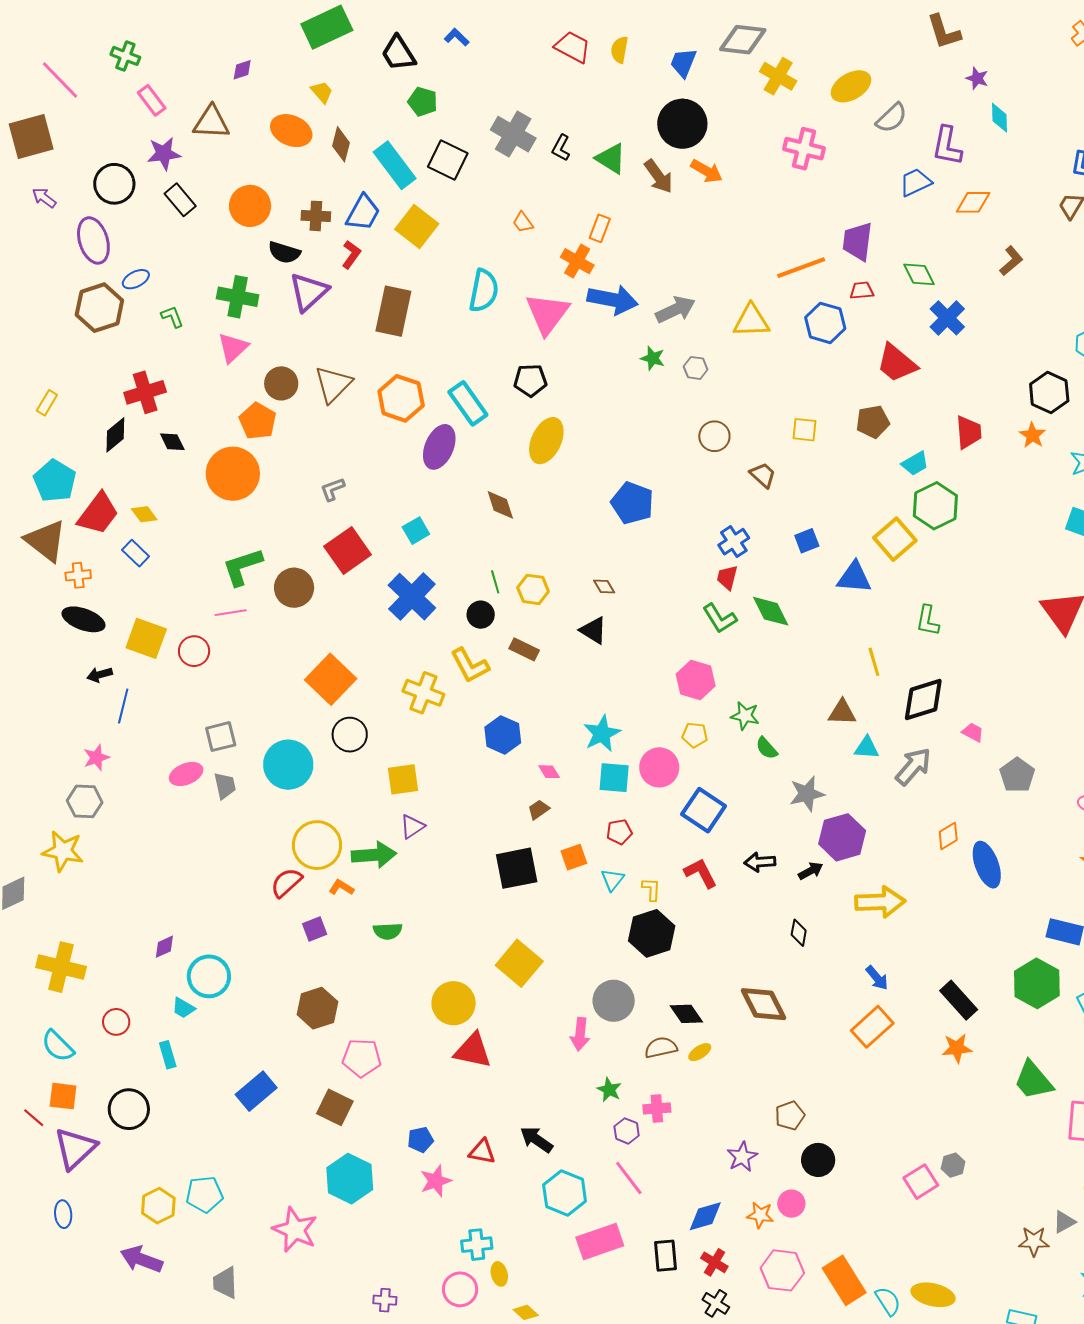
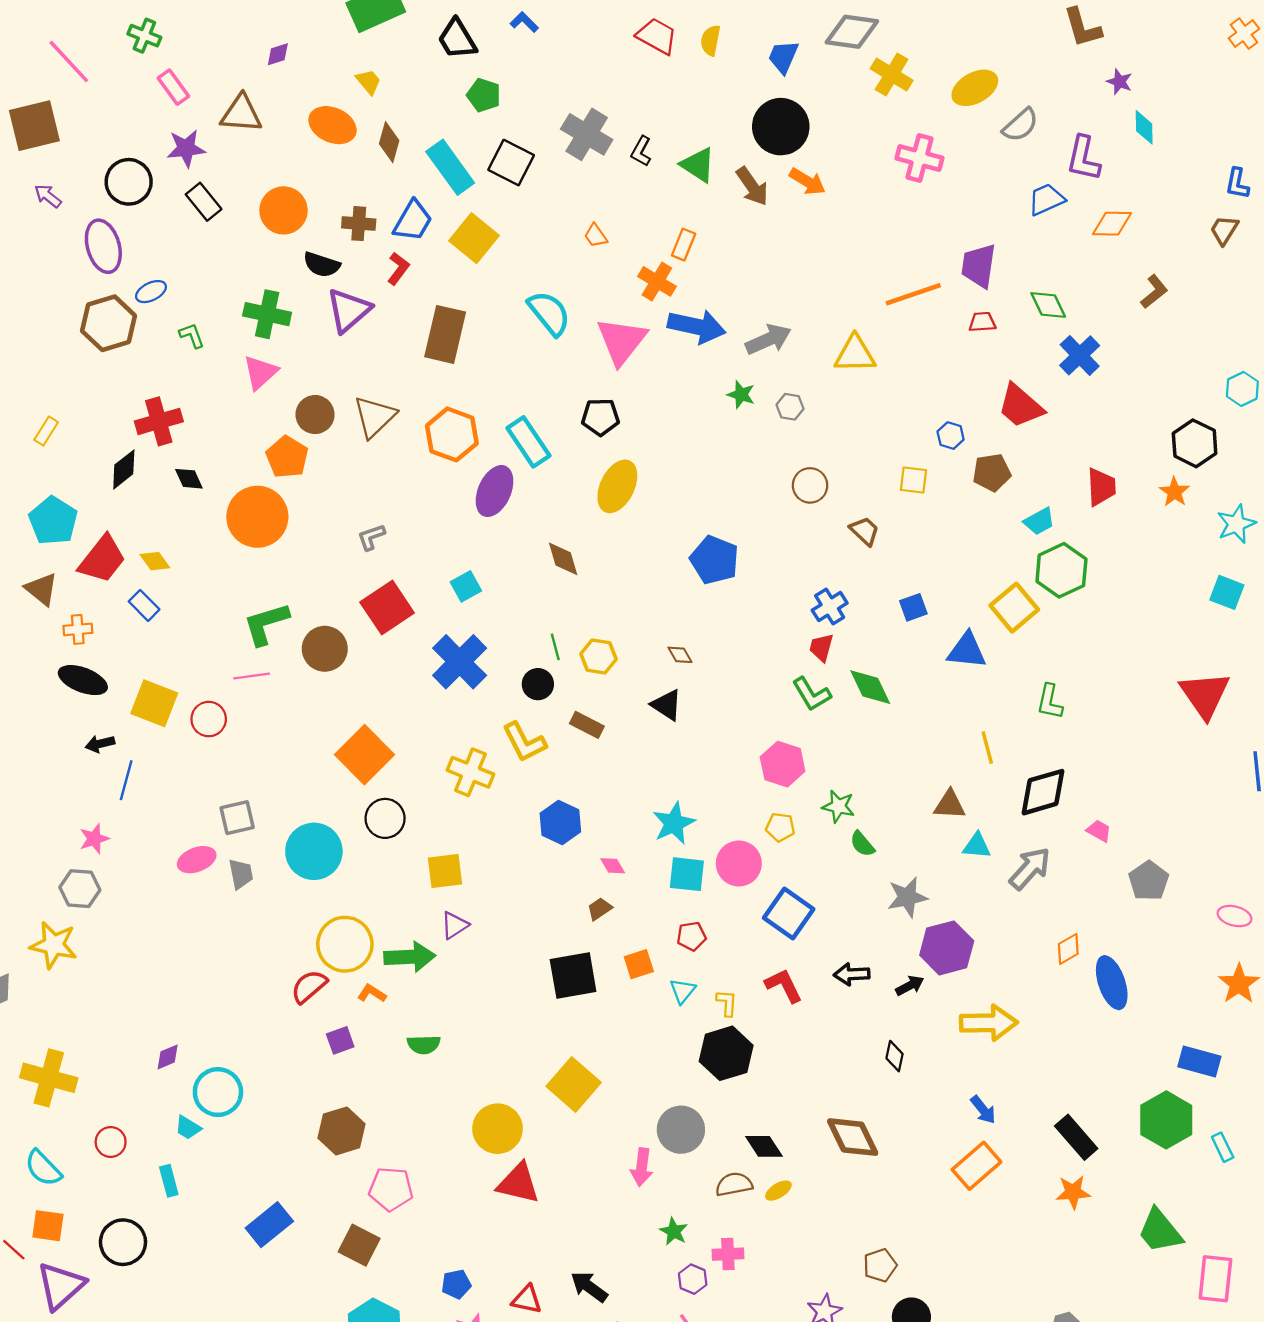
cyan semicircle: (484, 291) -> (549, 313), turned -51
blue hexagon: (825, 323) -> (951, 436), moved, size x0.6
brown triangle: (46, 541) -> (41, 589), size x0.7

